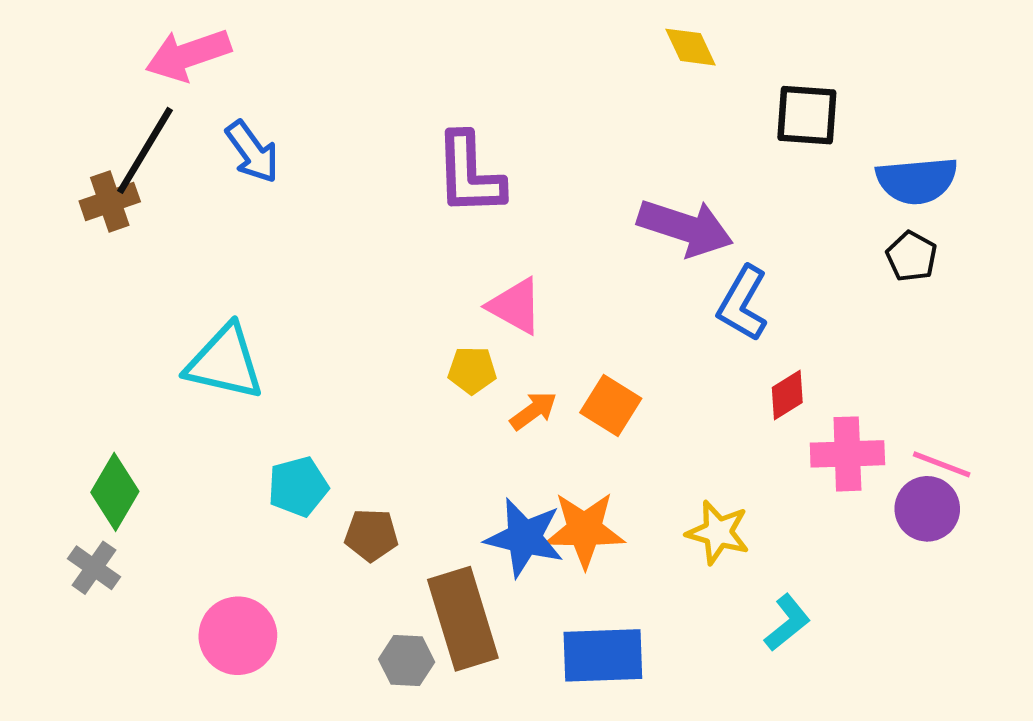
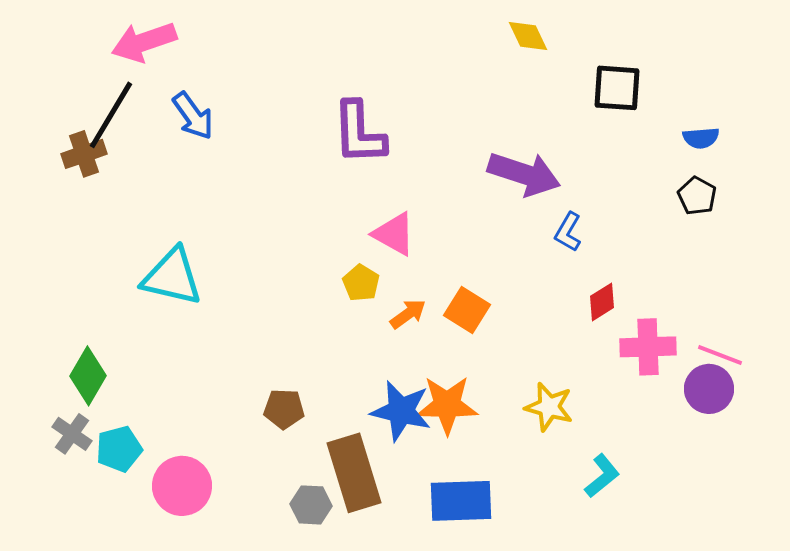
blue semicircle: (917, 181) -> (701, 138), size x0.6
blue L-shape: (743, 303) -> (568, 232), size x0.7
yellow pentagon: (472, 370) -> (361, 283), turned 30
cyan pentagon: (298, 487) -> (119, 449), moved

